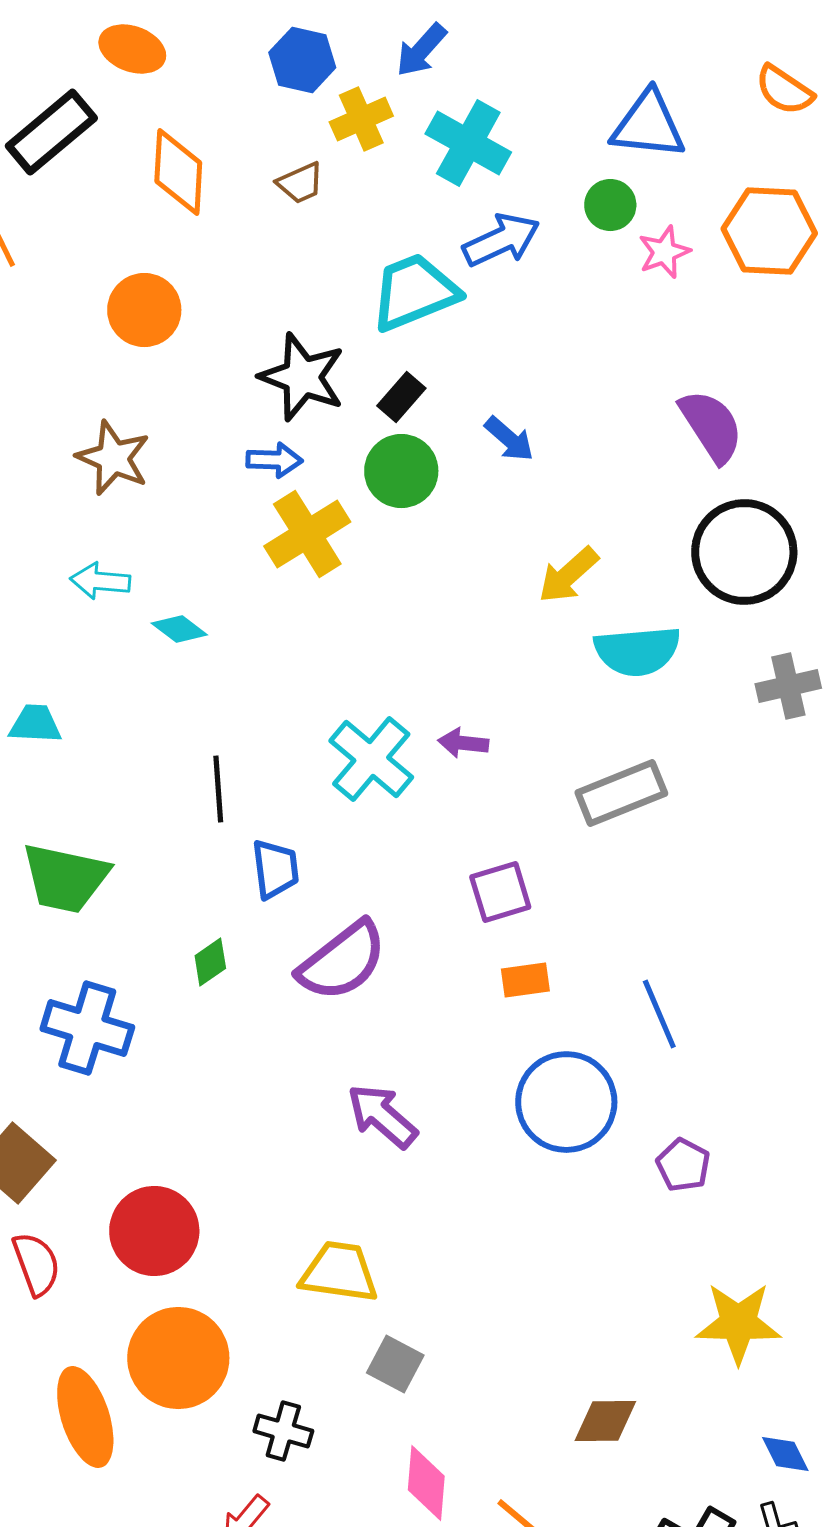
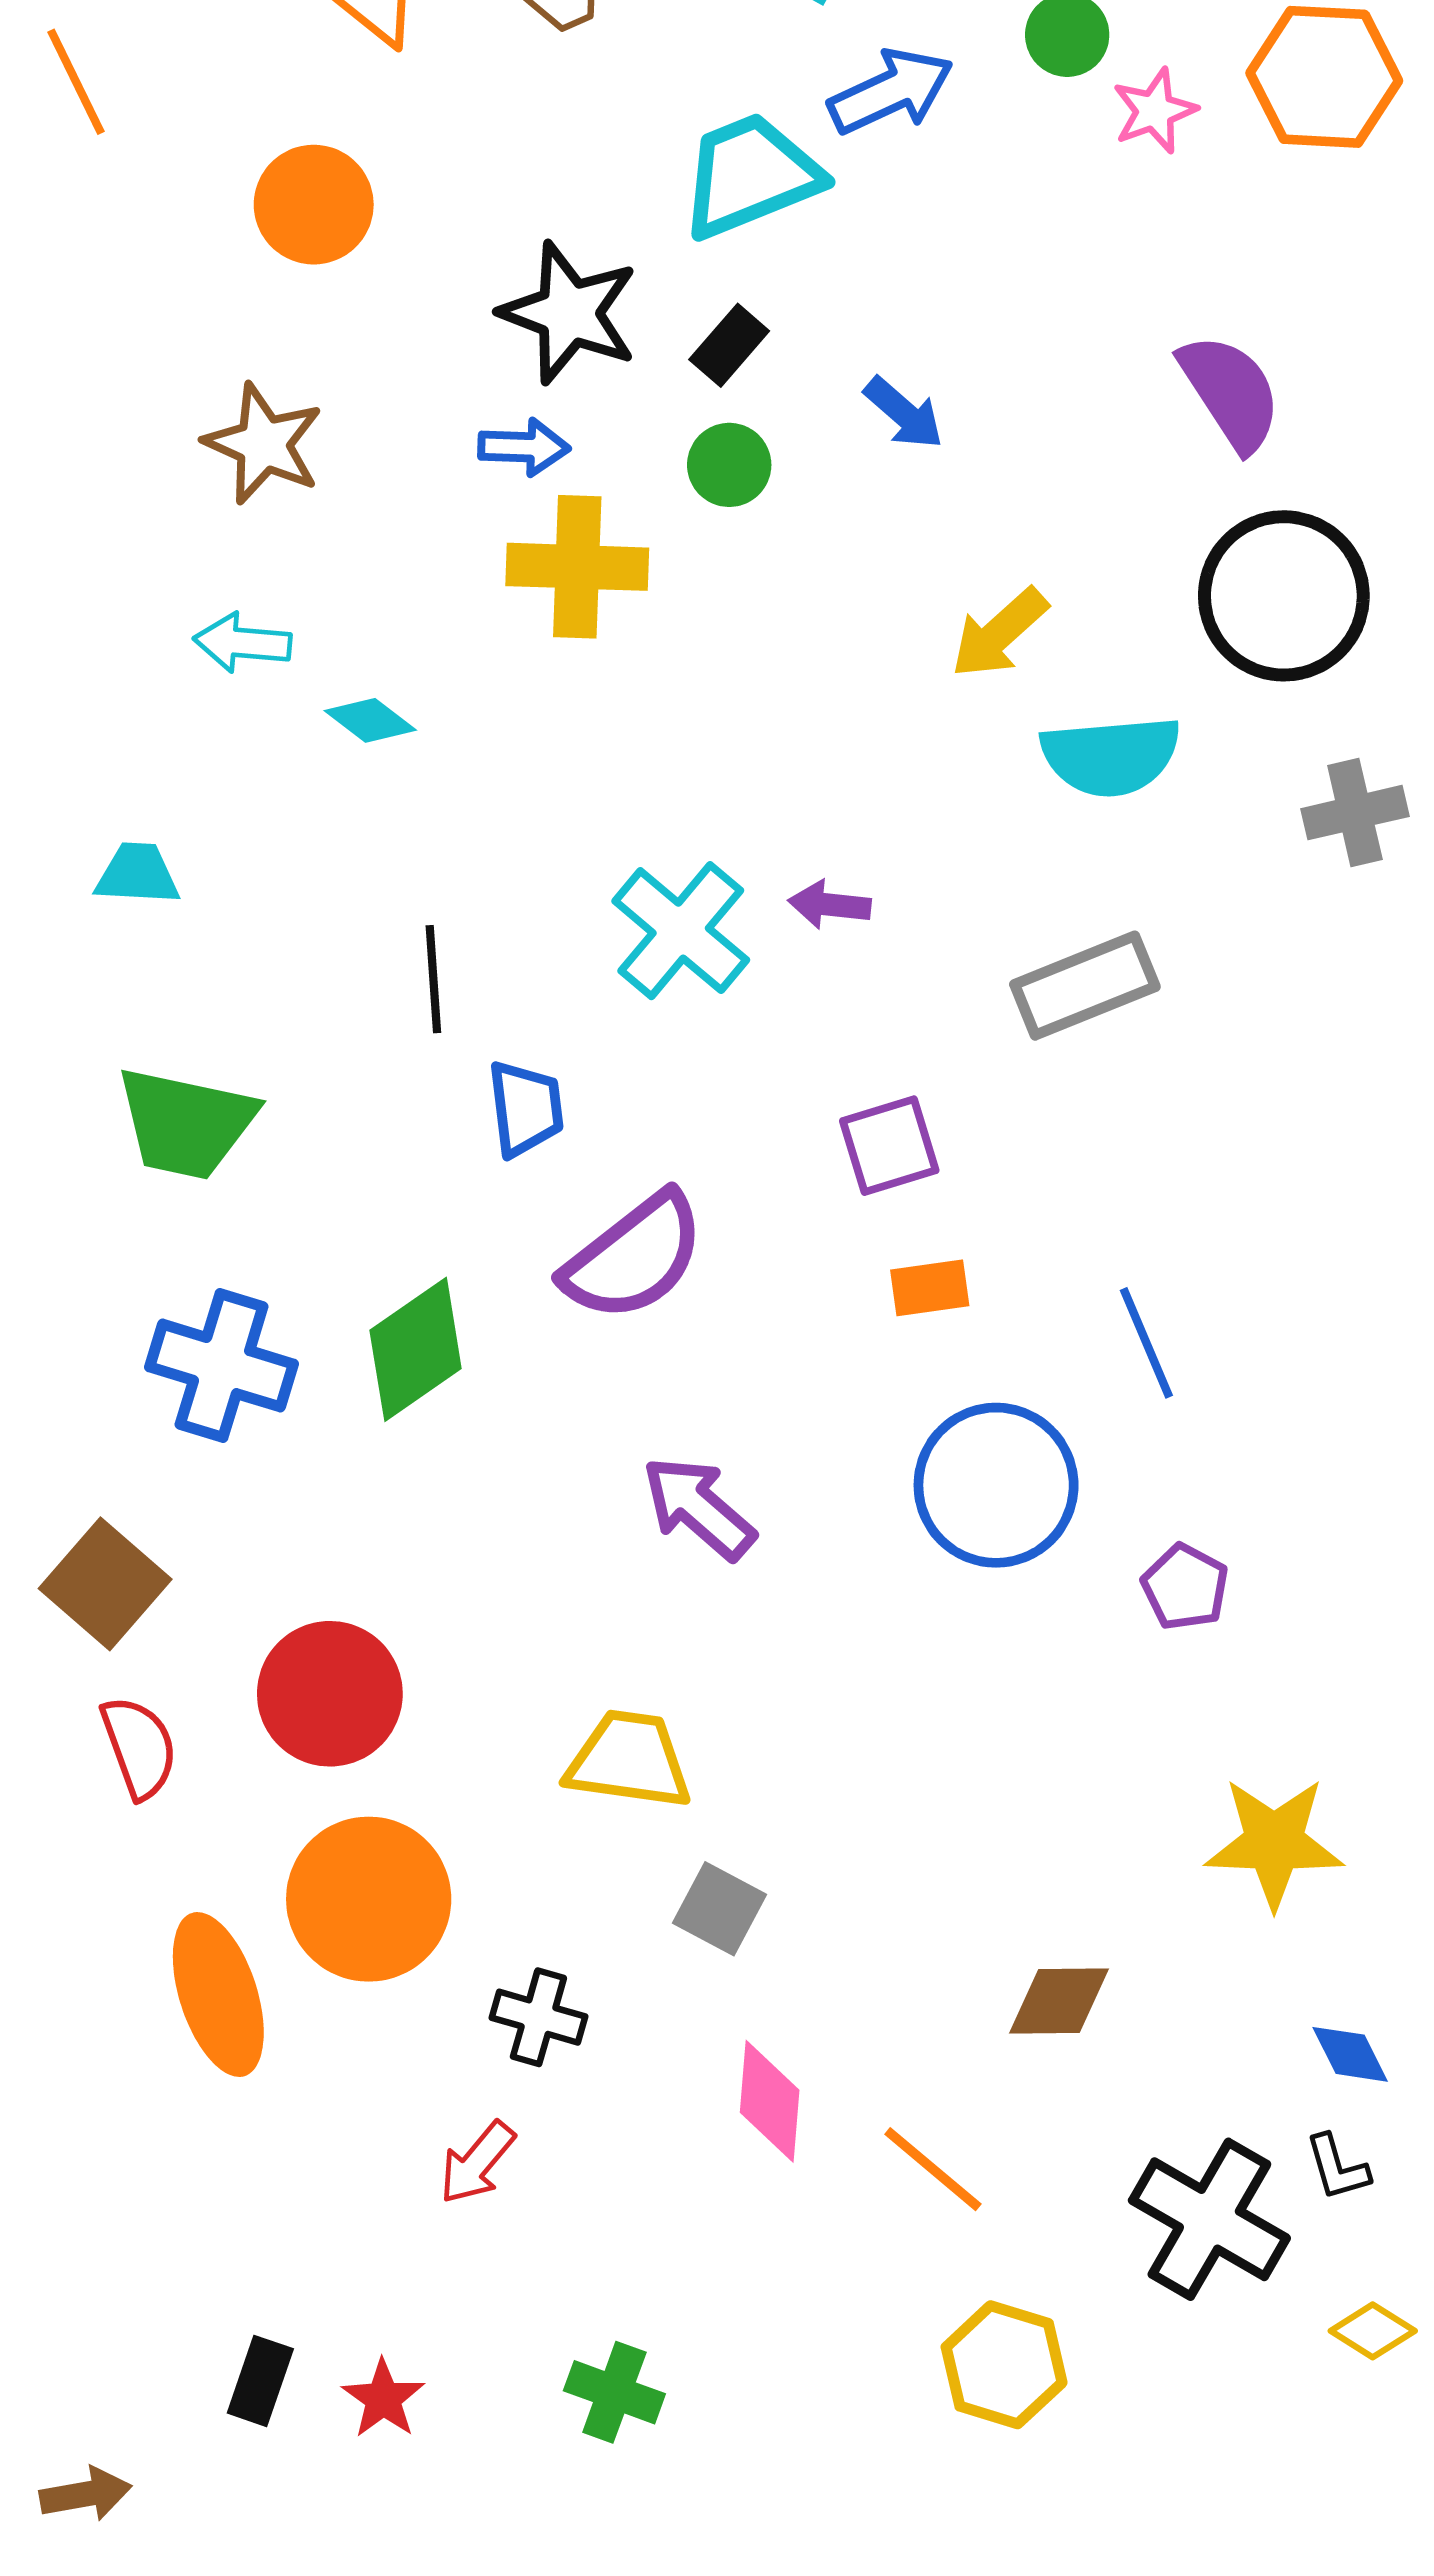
green circle: (401, 471) -> (729, 465), size x0.7
yellow cross: (307, 534) -> (577, 567), turned 34
green diamond: (210, 962) -> (416, 1349), moved, size x1.8

